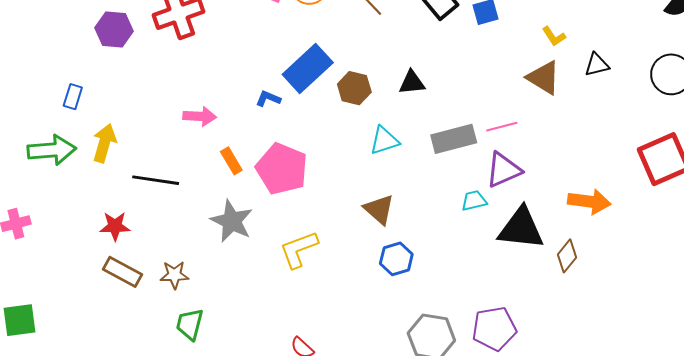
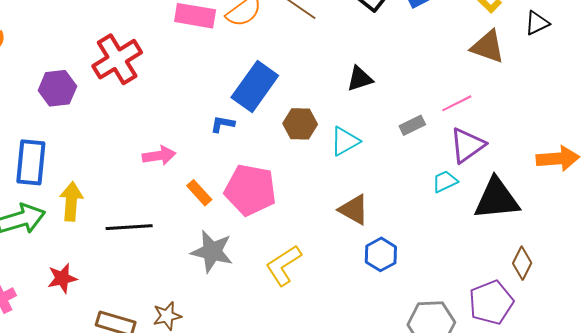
brown hexagon: (354, 88) -> (300, 124), moved
blue rectangle: (73, 97) -> (31, 162), size x1.8
gray rectangle: (454, 139) -> (412, 125), size x0.6
red star: (115, 226) -> (62, 278), moved
brown diamond: (567, 256) -> (522, 263), moved

